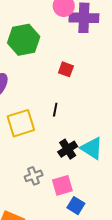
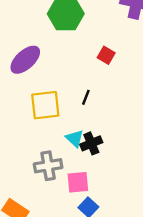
cyan triangle: (92, 148) -> (75, 138), moved, size x0.7
gray cross: (34, 176) -> (48, 166), size x1.4

